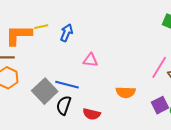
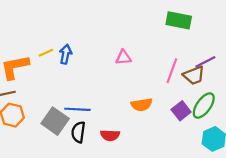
yellow line: (41, 27) -> (46, 53), moved
pink triangle: (90, 60) -> (123, 57), moved

